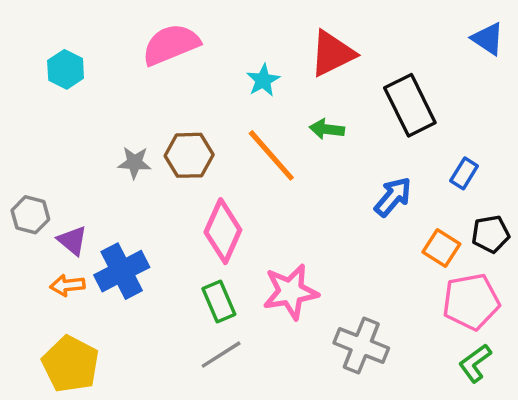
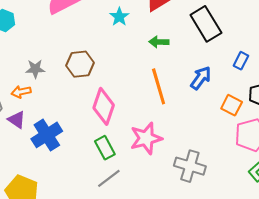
orange line: (271, 155) -> (159, 86), moved, turned 30
gray star: (134, 163) -> (35, 69), moved
orange arrow: (67, 285) -> (21, 92), moved

